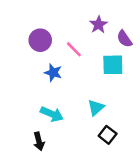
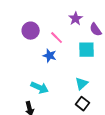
blue star: (53, 73) -> (50, 56), moved
cyan triangle: (96, 108) -> (82, 84), moved

